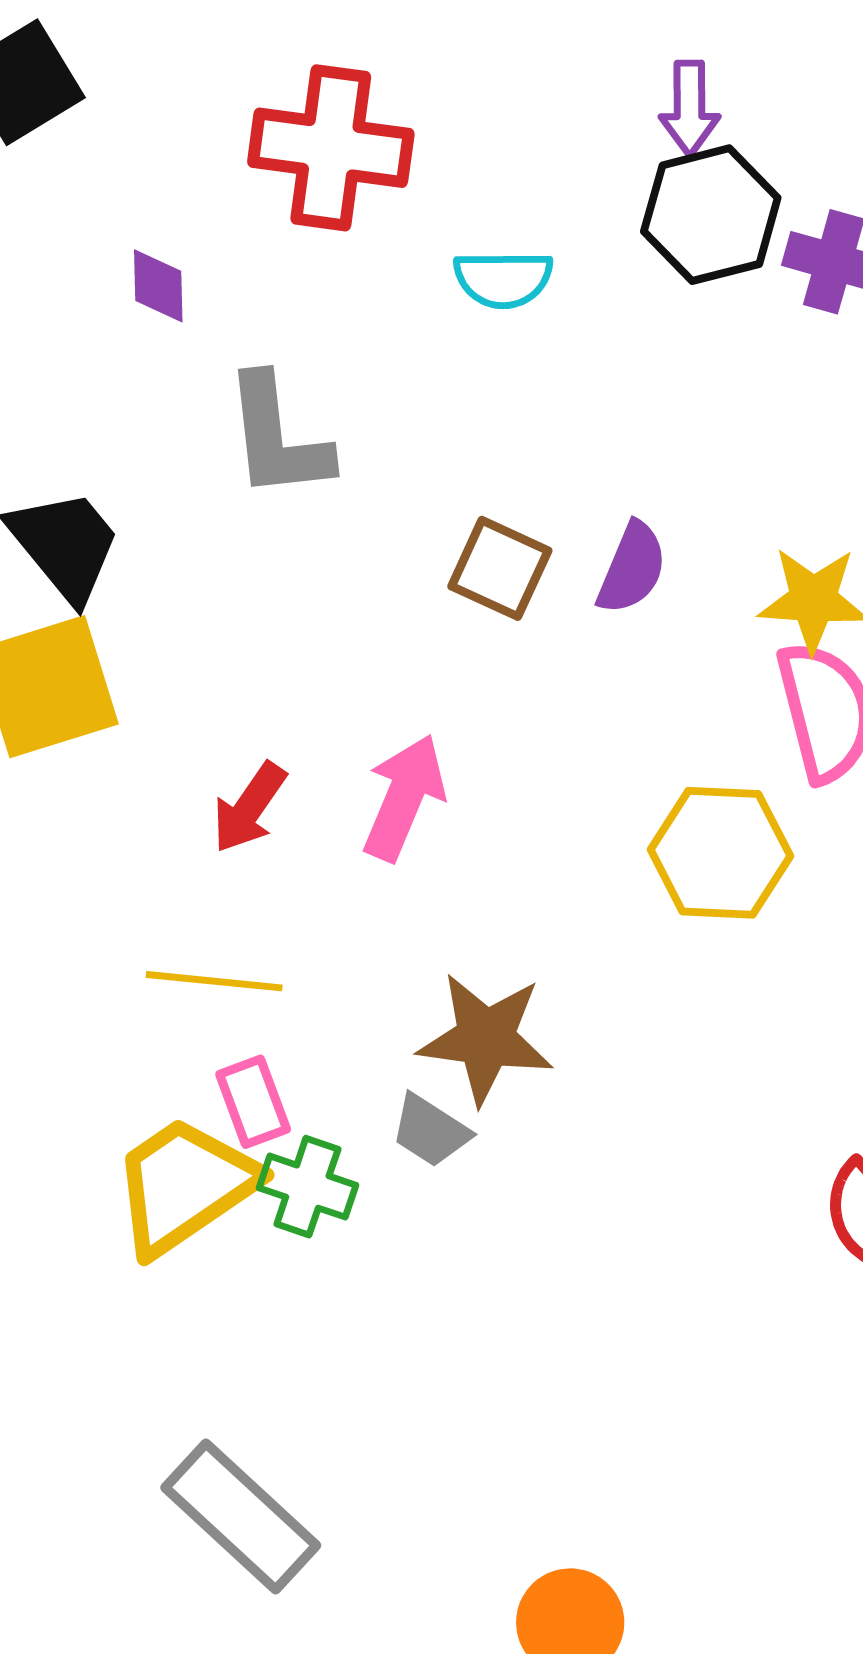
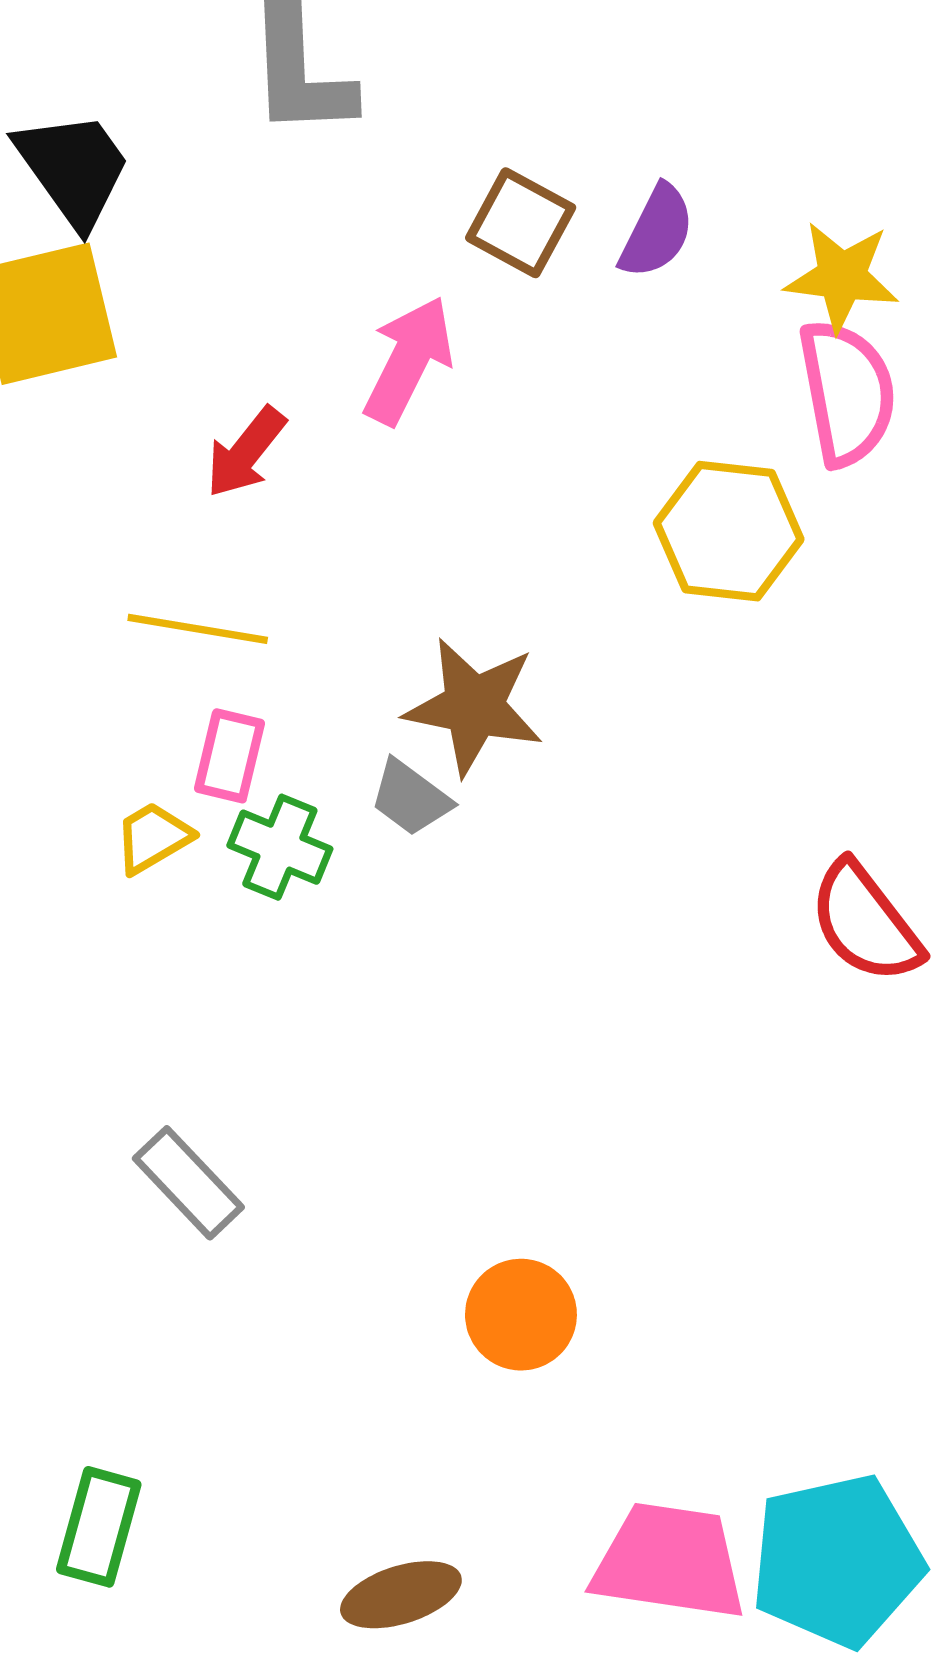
pink arrow: (404, 797) -> (408, 360), moved
pink rectangle: (253, 1102) -> (230, 756), turned 30
yellow trapezoid: (184, 1186) -> (153, 838), size x0.5
gray rectangle: (241, 1517) -> (188, 1183), size x0.7

